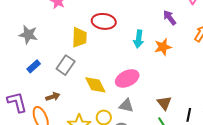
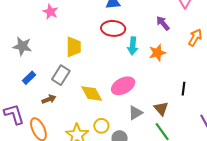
red ellipse: (104, 21) -> (113, 28), moved
brown arrow: (53, 97) -> (49, 99), moved
gray triangle: (126, 106) -> (135, 113), moved, turned -42
black line: (189, 115) -> (184, 89), moved

